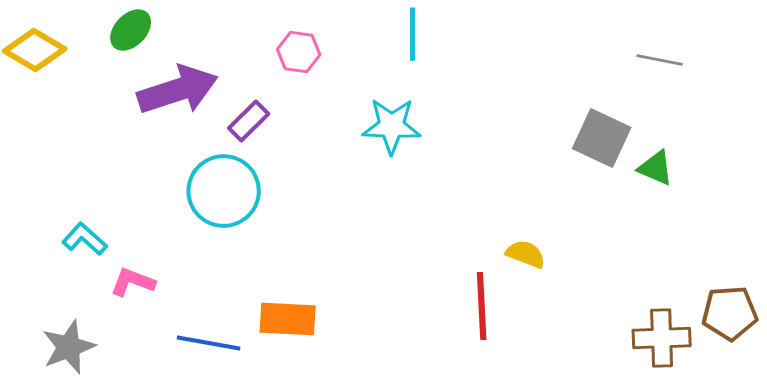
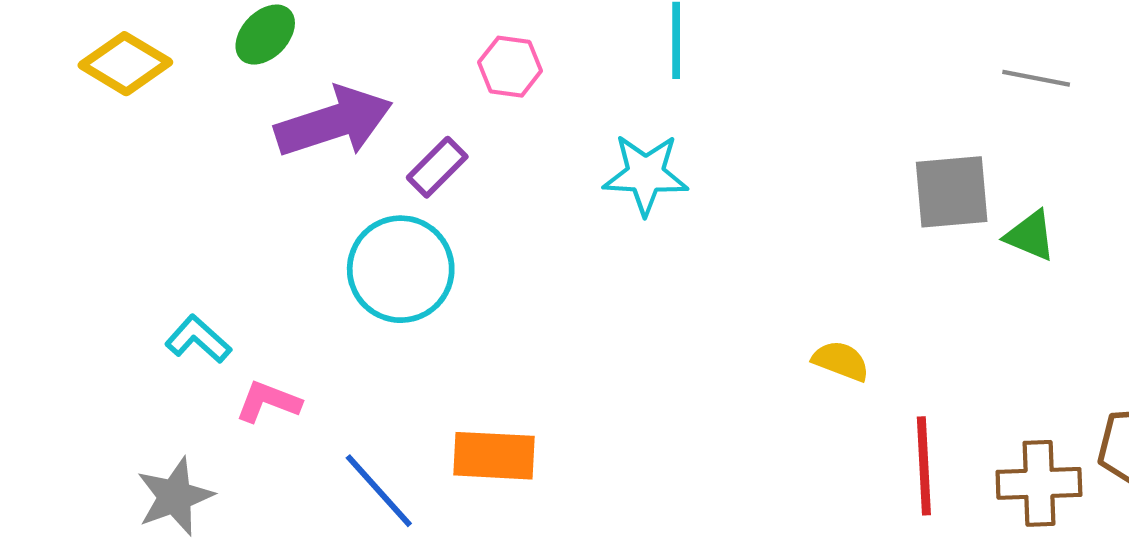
gray square: (602, 138) -> (952, 192), turned -30
red line: (482, 306) -> (924, 466), moved
blue line: (209, 343) -> (379, 491), turned 38

